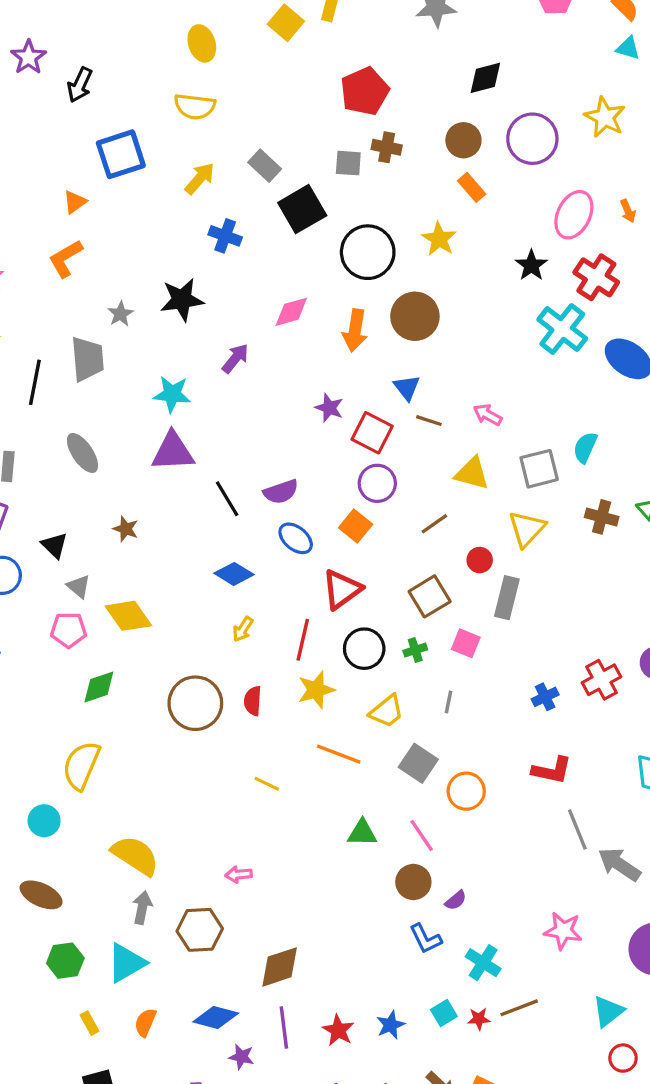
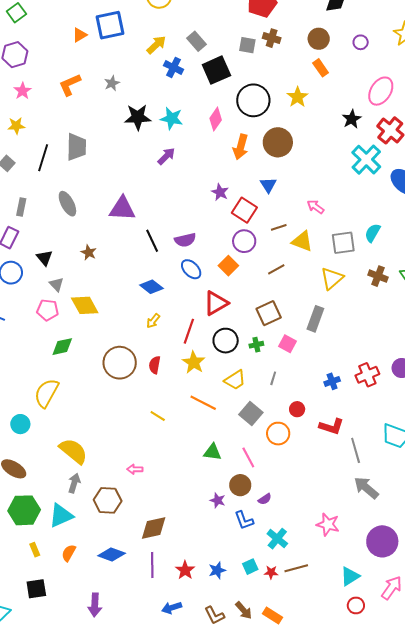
purple circle: (532, 139) -> (361, 42), size x0.5
orange triangle: (75, 202) -> (80, 35), moved
blue cross: (225, 236) -> (174, 67), moved
pink diamond: (291, 312) -> (216, 119), moved, turned -45
gray star: (120, 314) -> (112, 83), moved
cyan star: (172, 394) -> (172, 118), moved
brown line: (429, 421) -> (279, 227), moved, turned -42
red circle: (480, 560) -> (297, 409), moved
yellow star: (316, 690) -> (194, 362), turned -30
gray line: (577, 829) -> (356, 450), moved
green hexagon: (65, 961) -> (24, 510), size x1.4
purple star: (241, 1057) -> (218, 500), moved

